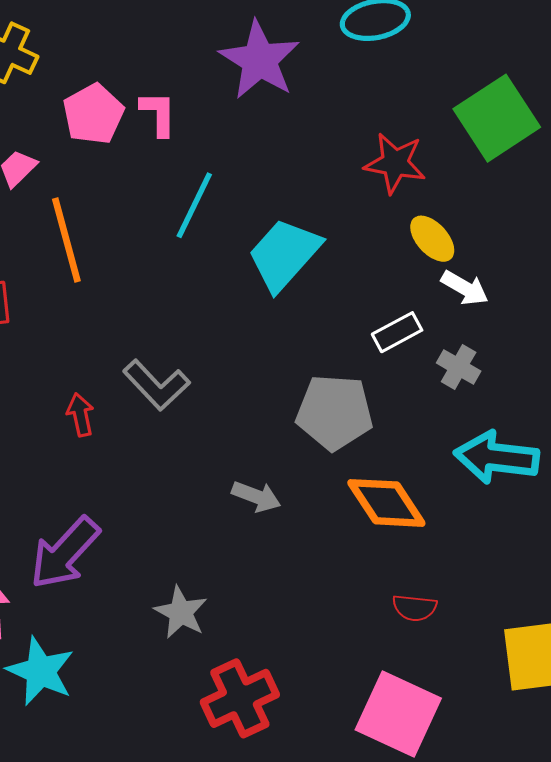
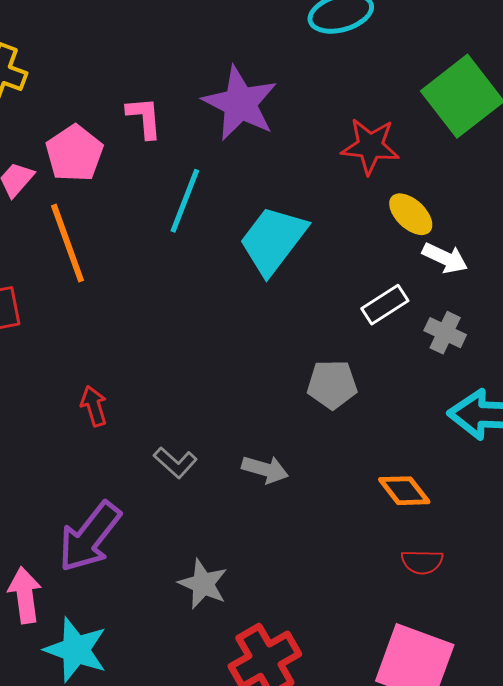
purple star: (260, 60) -> (240, 103), moved
pink pentagon: (93, 114) -> (74, 153), moved
gray L-shape: (156, 385) -> (175, 462), moved, size x0.7
gray pentagon: (335, 412) -> (332, 384), size x0.7
orange diamond: (386, 503) -> (404, 491), moved, size x0.7

